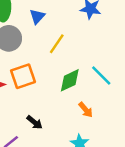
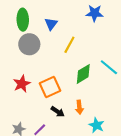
orange square: (23, 76) -> (50, 87), moved
orange arrow: (86, 110) -> (79, 107), moved, turned 40

